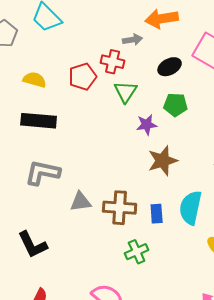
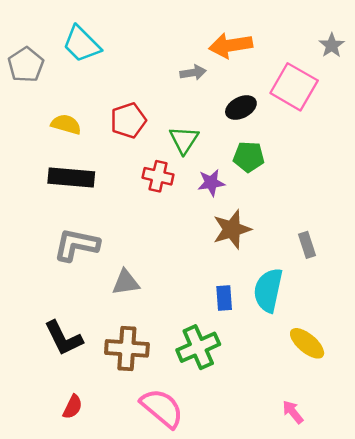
red cross: (113, 62) -> (158, 176), moved
brown cross: (120, 208) -> (127, 348), moved
green cross: (137, 252) -> (198, 347), size x1.4

